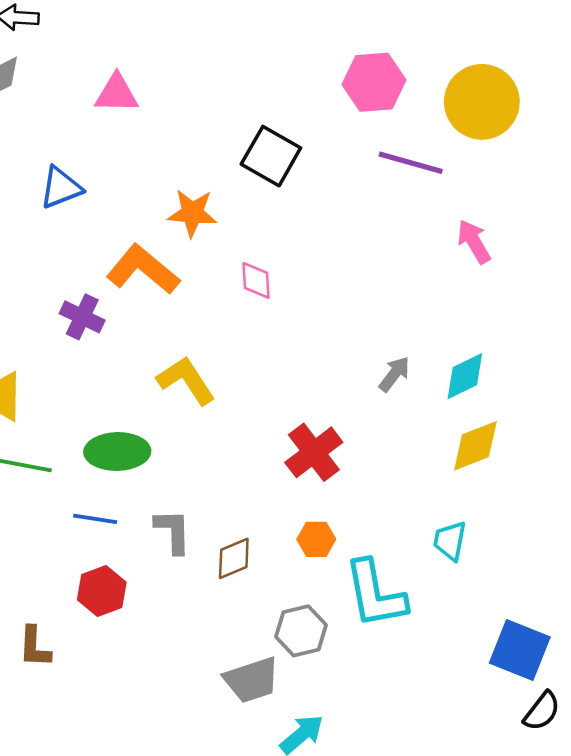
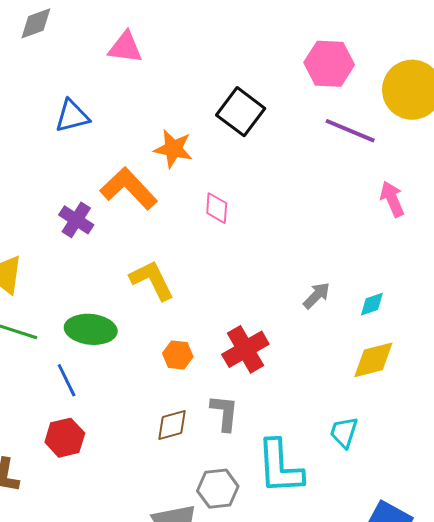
cyan diamond: (465, 376) -> (372, 304), size x0.7
blue line: (95, 519) -> (67, 380), turned 48
gray L-shape: (173, 531) -> (224, 413), moved
orange hexagon: (316, 539) -> (178, 355), moved

